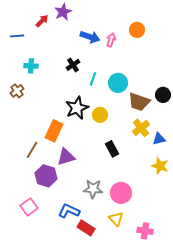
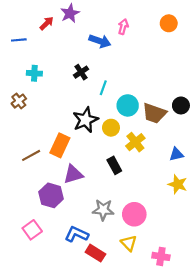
orange circle: (137, 30) -> (169, 23), moved
pink arrow: (111, 40) -> (123, 27), moved
cyan circle: (118, 83) -> (128, 105), moved
yellow cross: (141, 128) -> (135, 142), moved
black rectangle: (112, 149) -> (114, 165), moved
brown line: (32, 150) -> (31, 155), moved, turned 30

